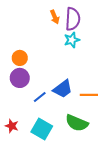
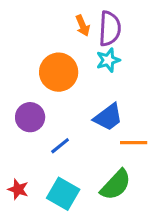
orange circle: (20, 58) -> (59, 72), moved, size x1.6
blue trapezoid: (63, 89) -> (108, 117), moved
green semicircle: (77, 123) -> (116, 185), turned -70

